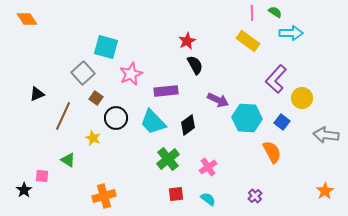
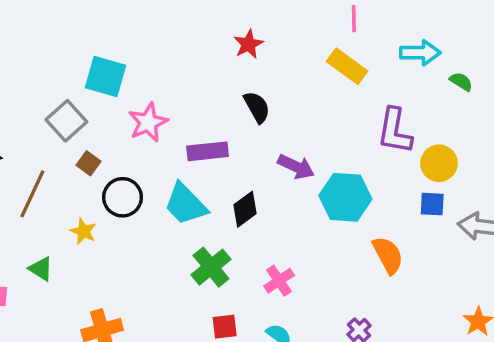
green semicircle: (275, 12) -> (461, 82), moved
red star: (187, 41) -> (248, 44), moved
purple L-shape: (276, 79) -> (395, 131), turned -32
blue square: (282, 122) -> (432, 204), moved, turned -35

